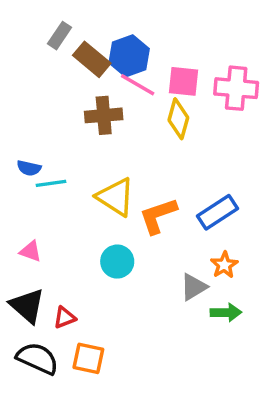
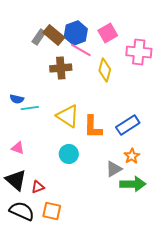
gray rectangle: (59, 36) -> (39, 37), moved
pink square: (184, 81) -> (108, 33), moved, turned -36
orange L-shape: (158, 216) -> (93, 127), turned -70
green arrow: (226, 312) -> (133, 184), size x1.4

